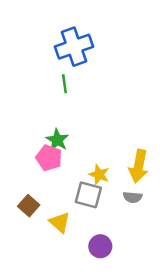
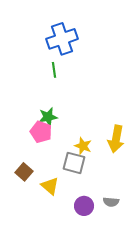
green star: (57, 140) -> (48, 117), turned 30
gray semicircle: (133, 197) -> (111, 202), moved

